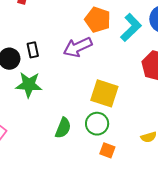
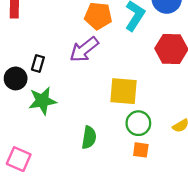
black rectangle: (33, 50) -> (38, 63), turned 42
green circle: (97, 124) -> (138, 123), moved

